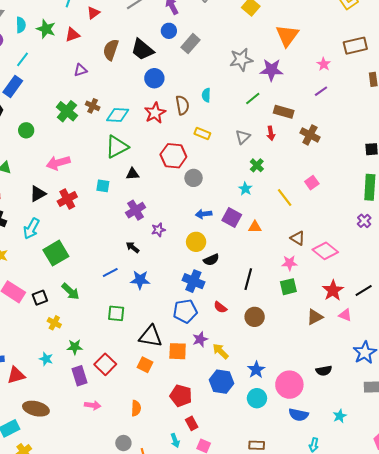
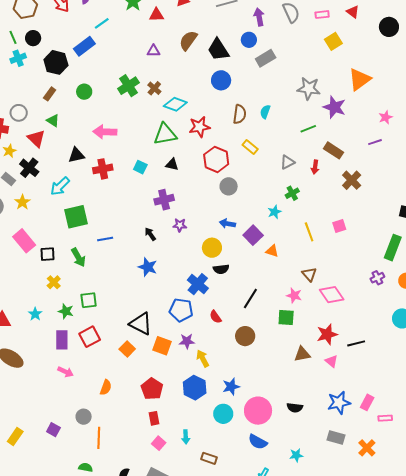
red star: (155, 113) -> (199, 127), moved
blue line: (110, 273) -> (105, 239), moved
green square: (116, 313) -> (89, 300), moved, turned -30
cyan arrow: (175, 441) -> (186, 437), moved

